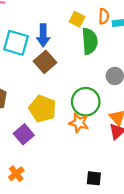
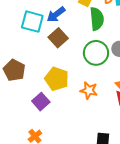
blue arrow: (43, 35) -> (56, 14), turned 54
green circle: (86, 102) -> (96, 53), moved

